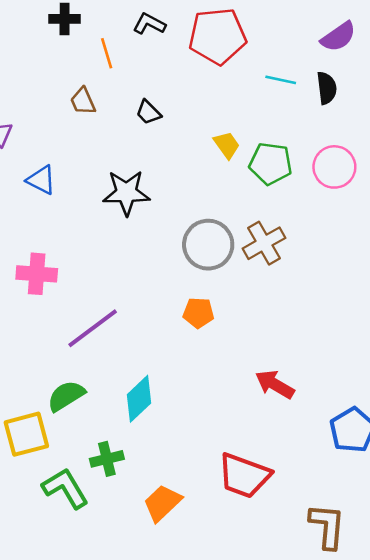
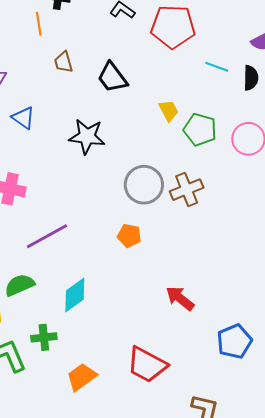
orange line: (107, 53) -> (39, 24), moved
black trapezoid: (148, 112) -> (112, 77), size x1.6

